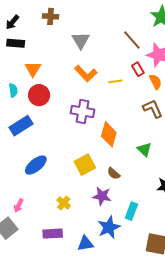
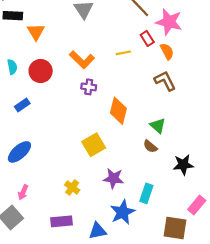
orange triangle: (33, 69) -> (36, 32), moved
orange L-shape: (86, 74) -> (82, 60), moved
purple cross: (83, 111) -> (89, 87), size x0.6
blue rectangle: (21, 126) -> (22, 105), size x0.6
blue ellipse: (36, 165) -> (19, 152), moved
brown semicircle: (114, 173) -> (150, 146), moved

